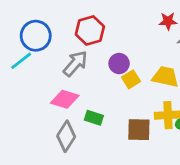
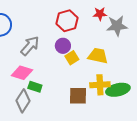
red hexagon: (90, 30) -> (67, 21), moved
green rectangle: (94, 118) -> (35, 87), moved

